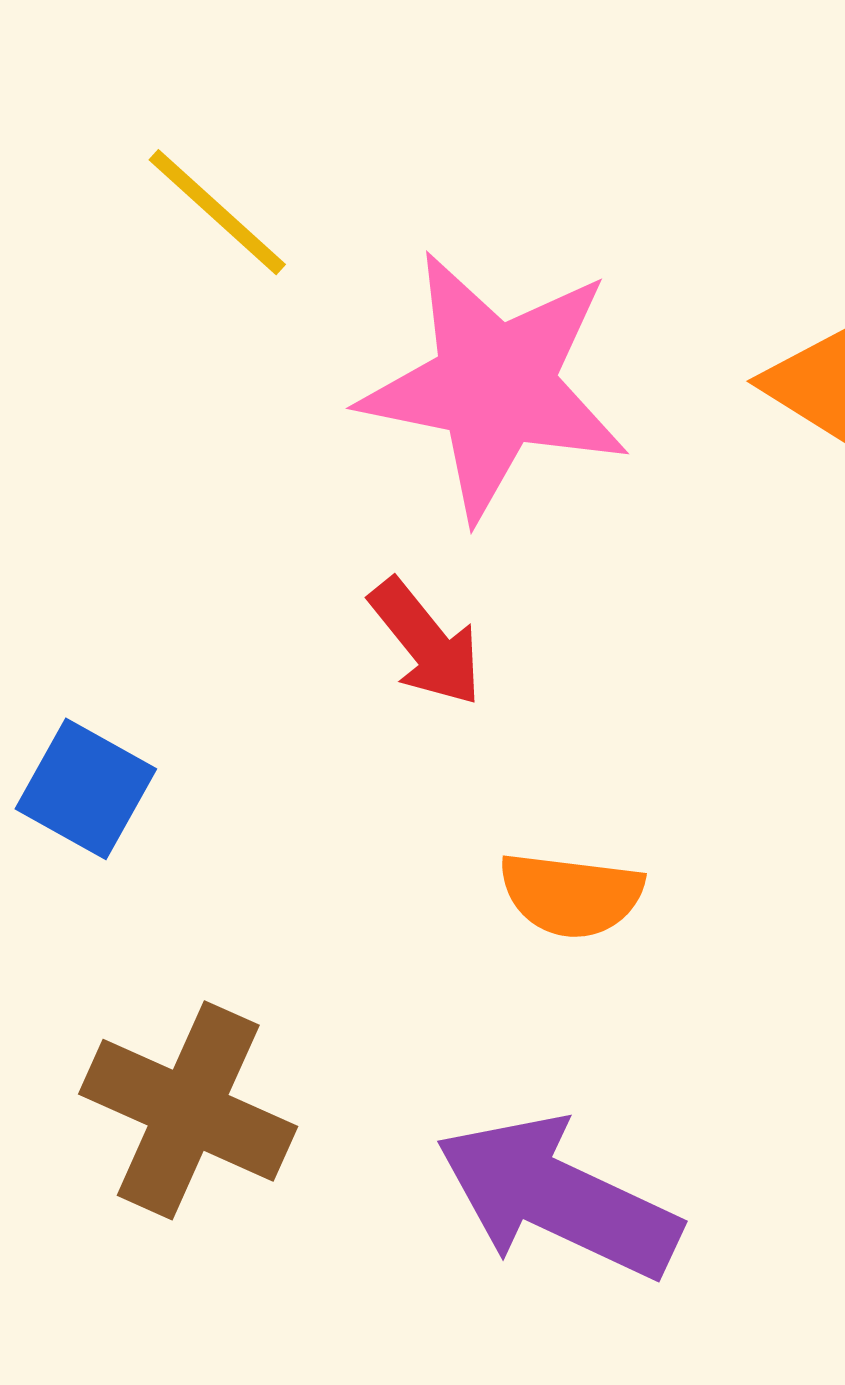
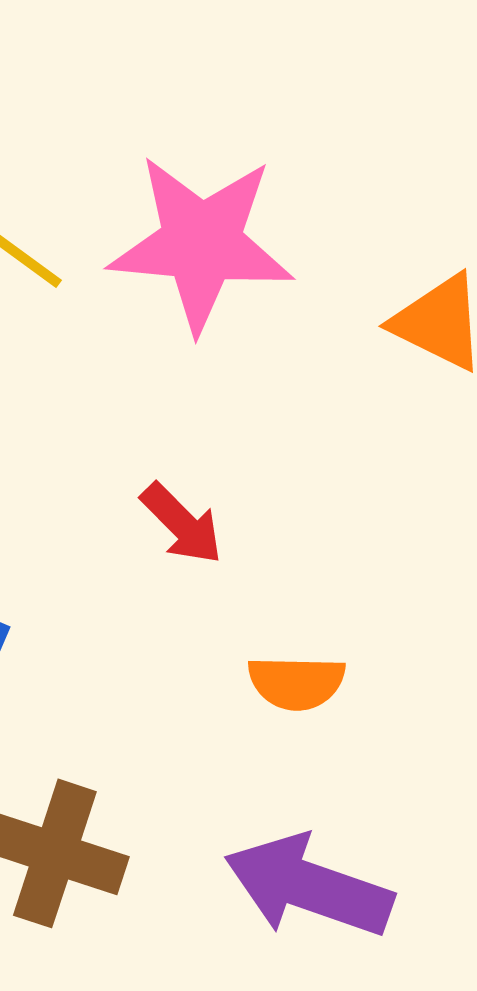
pink star: (495, 385) -> (201, 243), moved

